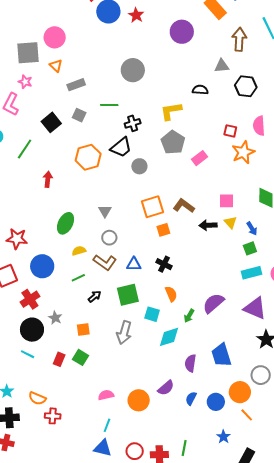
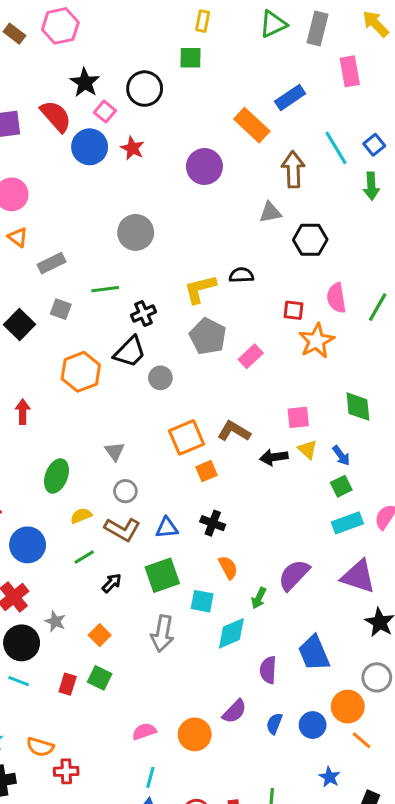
black semicircle: (200, 90) -> (241, 275), moved
orange square: (83, 330) -> (100, 635), turned -32

